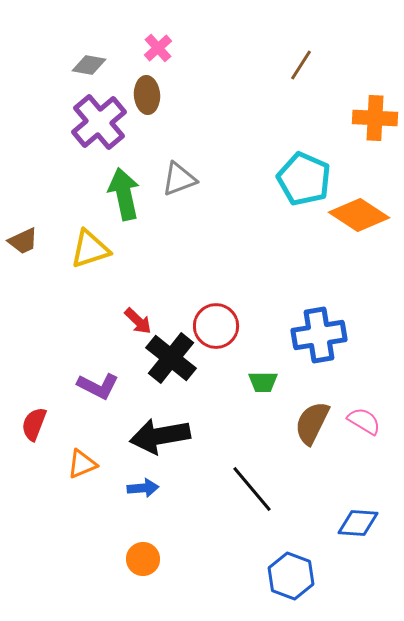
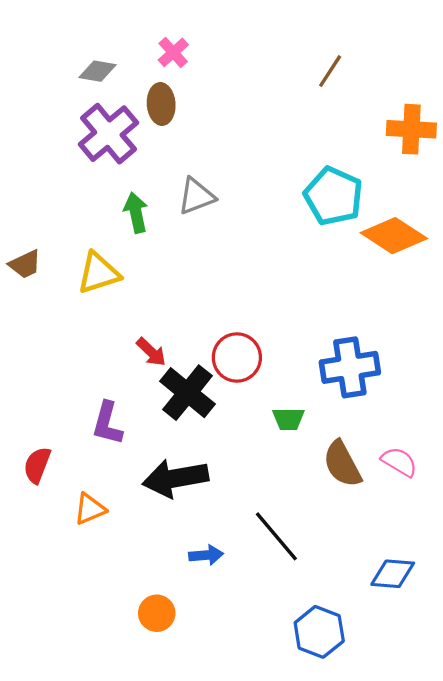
green arrow: (124, 194) -> (136, 213), size x0.7
purple L-shape: (98, 386) -> (107, 423), turned 78
brown semicircle: (312, 423) -> (342, 464), turned -54
blue arrow: (143, 488) -> (206, 555), moved

